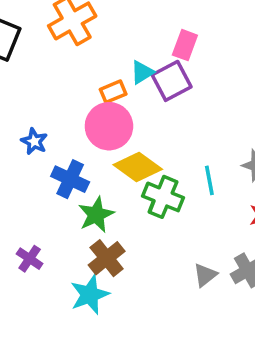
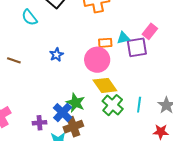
blue cross: (70, 179) -> (63, 113), moved
green star: (96, 215) -> (75, 103), turned 30
purple cross: (30, 259) -> (39, 123), moved, turned 32

